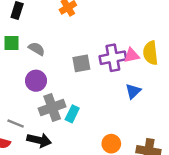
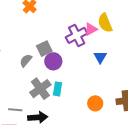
gray semicircle: (37, 49) -> (26, 61), moved, turned -64
gray square: (81, 63) -> (44, 49), moved
purple circle: (36, 81) -> (53, 61), moved

